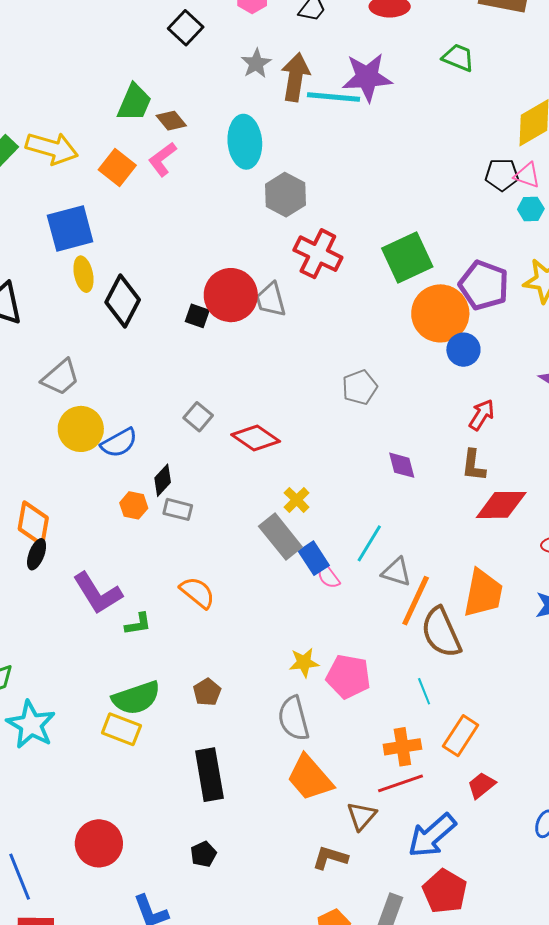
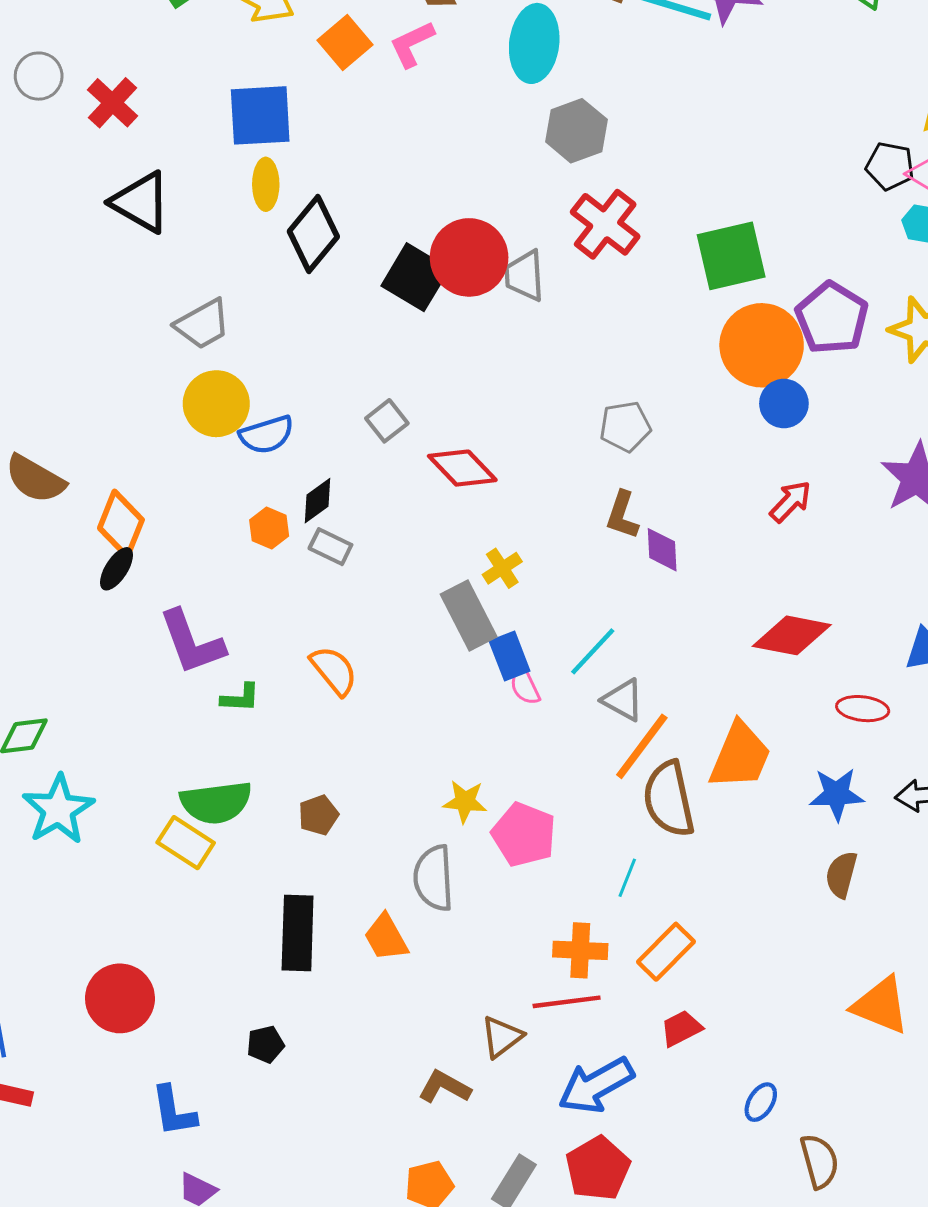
black square: (197, 316) -> (415, 277), size x1.8
brown L-shape: (473, 465) -> (622, 515), moved
cyan line: (424, 691) -> (627, 878), turned 32
orange trapezoid: (310, 778) -> (386, 937), moved, size x0.7

